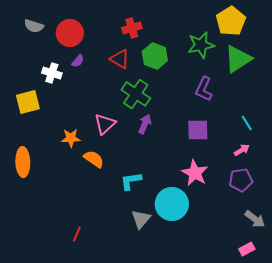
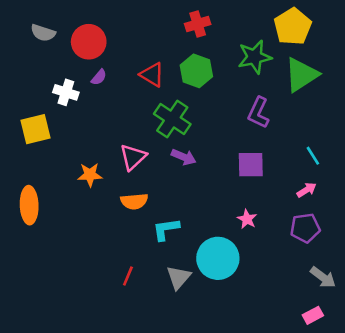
red cross: (132, 28) -> (198, 24), moved
purple arrow: (145, 124) -> (184, 157), turned 90
orange semicircle: (94, 159) -> (134, 201), moved, turned 140
pink star: (195, 173) -> (247, 219), size x0.6
red line: (77, 234) -> (128, 276), moved

